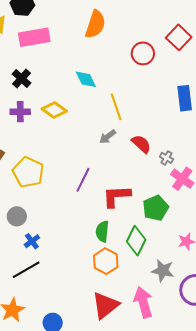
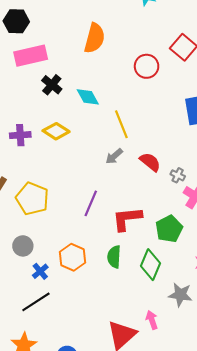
black cross: (22, 79) -> (52, 85), moved
orange hexagon: (106, 261) -> (73, 257), moved
pink arrow: (143, 302) -> (152, 320), moved, size x0.6

